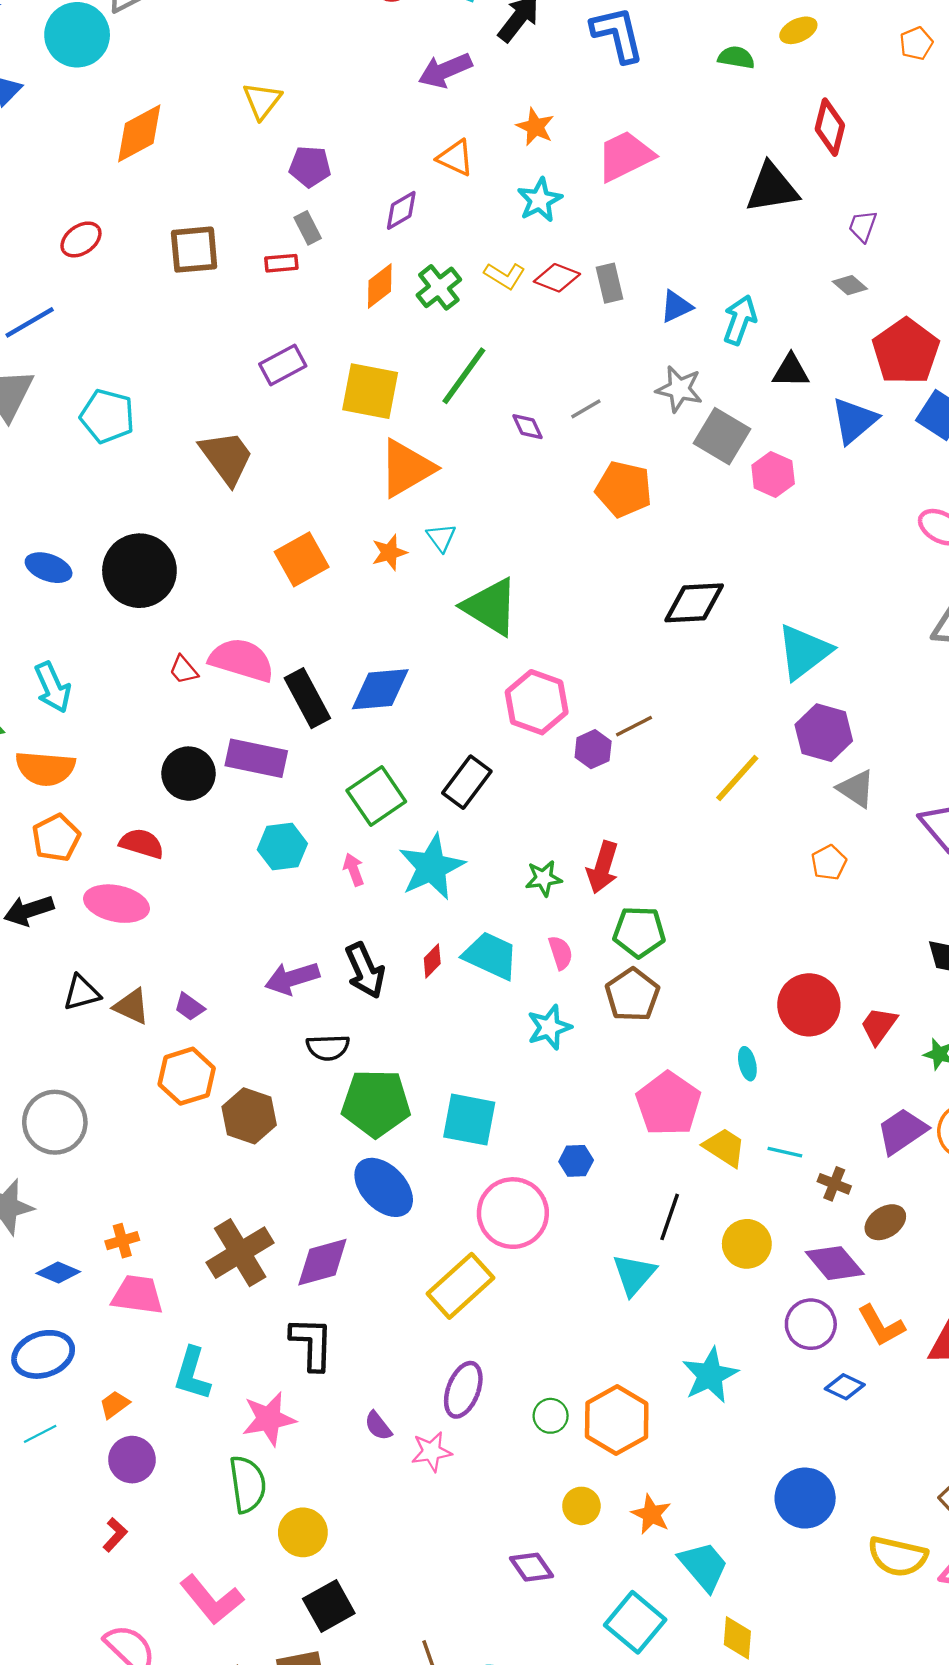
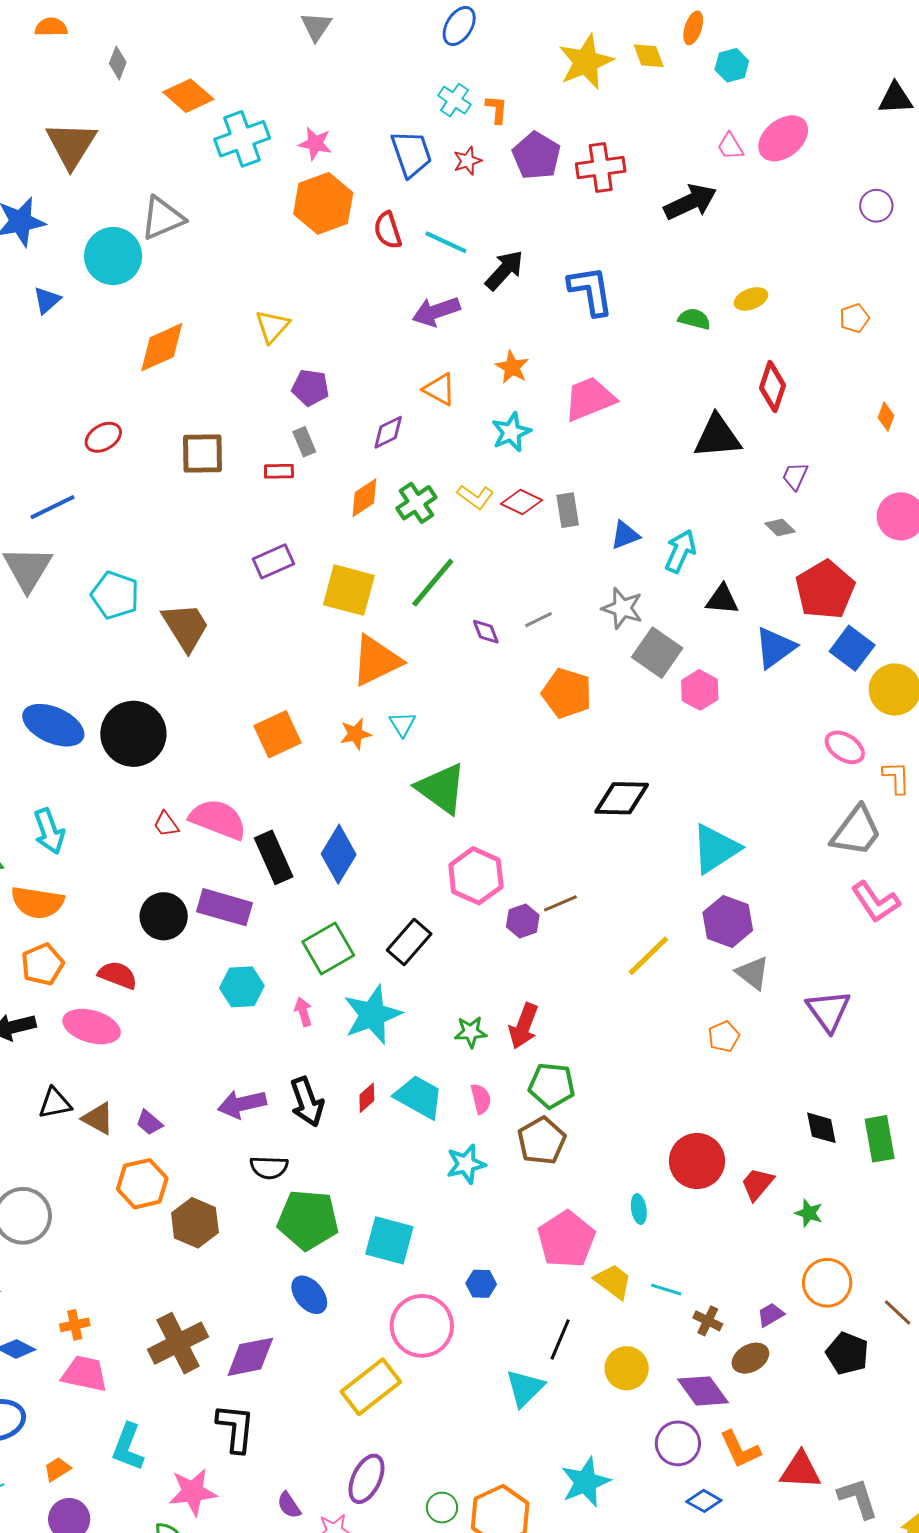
brown trapezoid: (227, 457) -> (186, 627), moved
blue ellipse: (49, 568) -> (53, 725), size x1.5
blue diamond: (380, 689) -> (339, 854), turned -58
purple trapezoid: (902, 1131) -> (771, 1315), moved, size x0.6
blue ellipse: (384, 1187) -> (309, 1295), size x0.7

